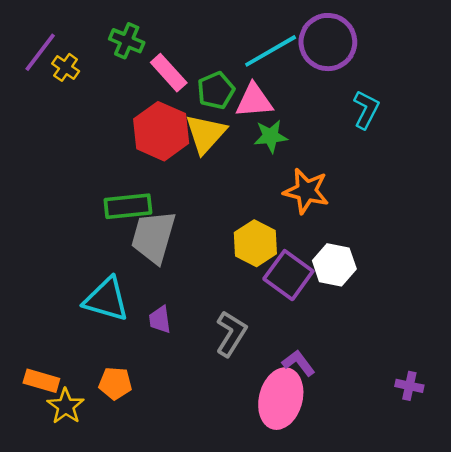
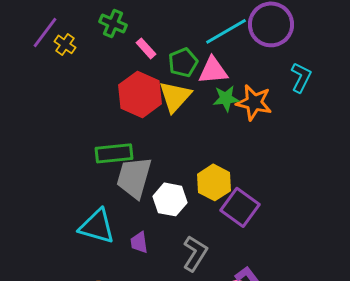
pink rectangle: (169, 73) -> (146, 48), size x0.7
orange star: (306, 191) -> (254, 102), moved
white hexagon: (334, 265) -> (170, 199), moved

